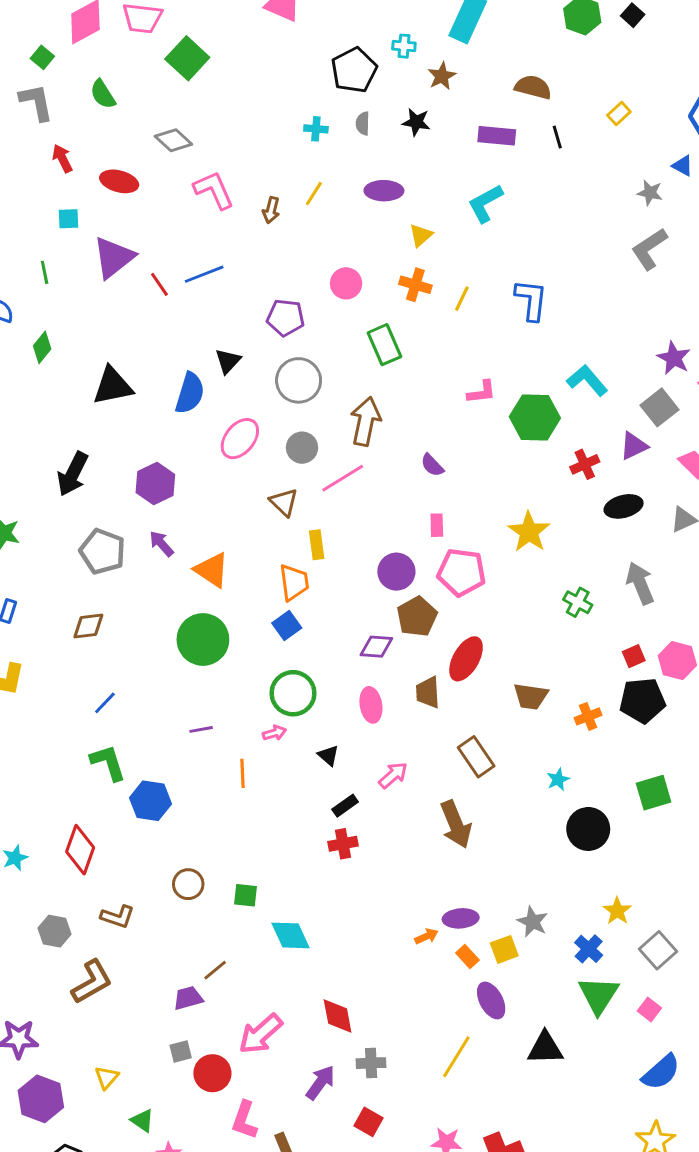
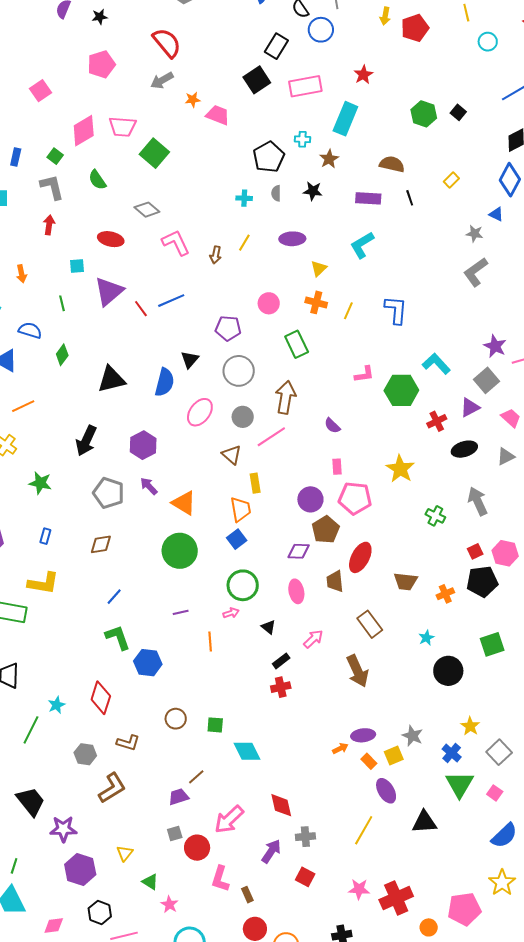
red arrow: (62, 158) -> (49, 225), moved, turned 36

